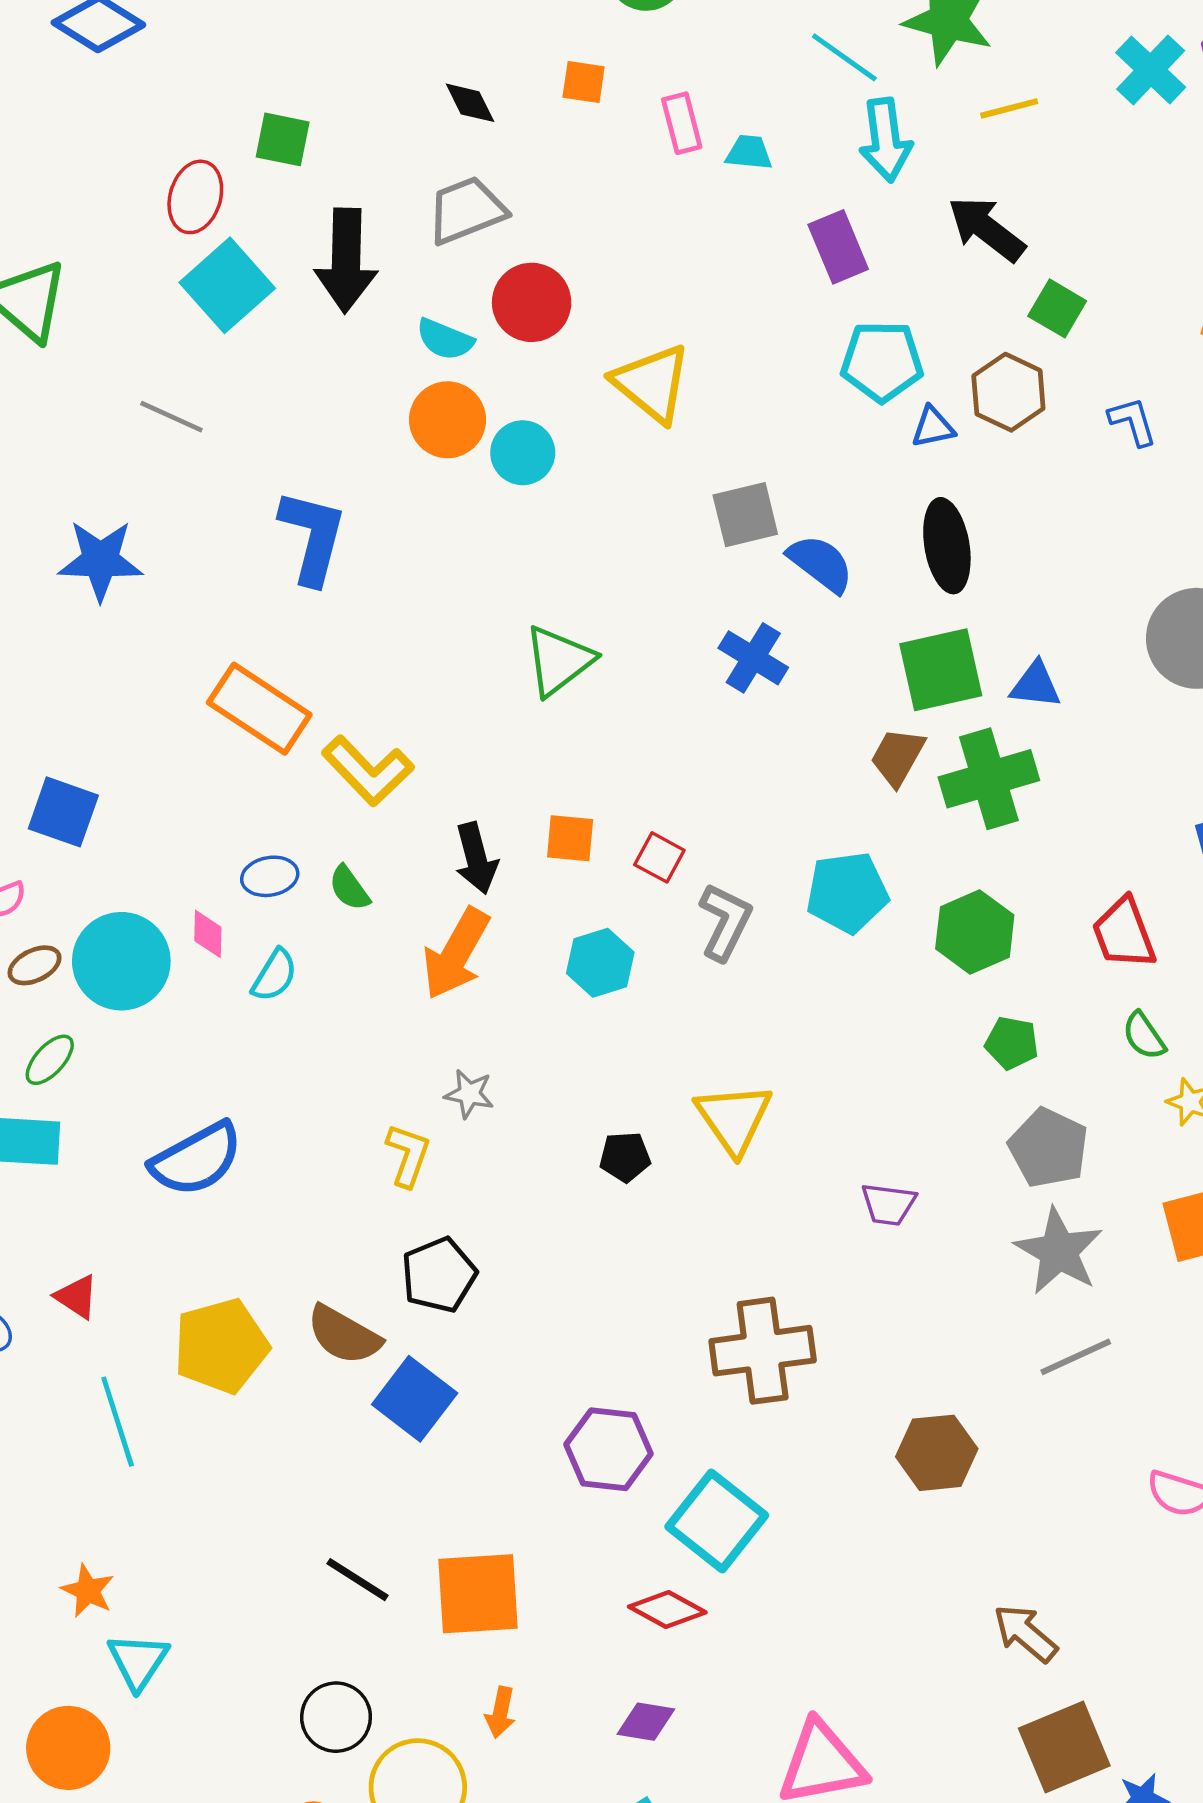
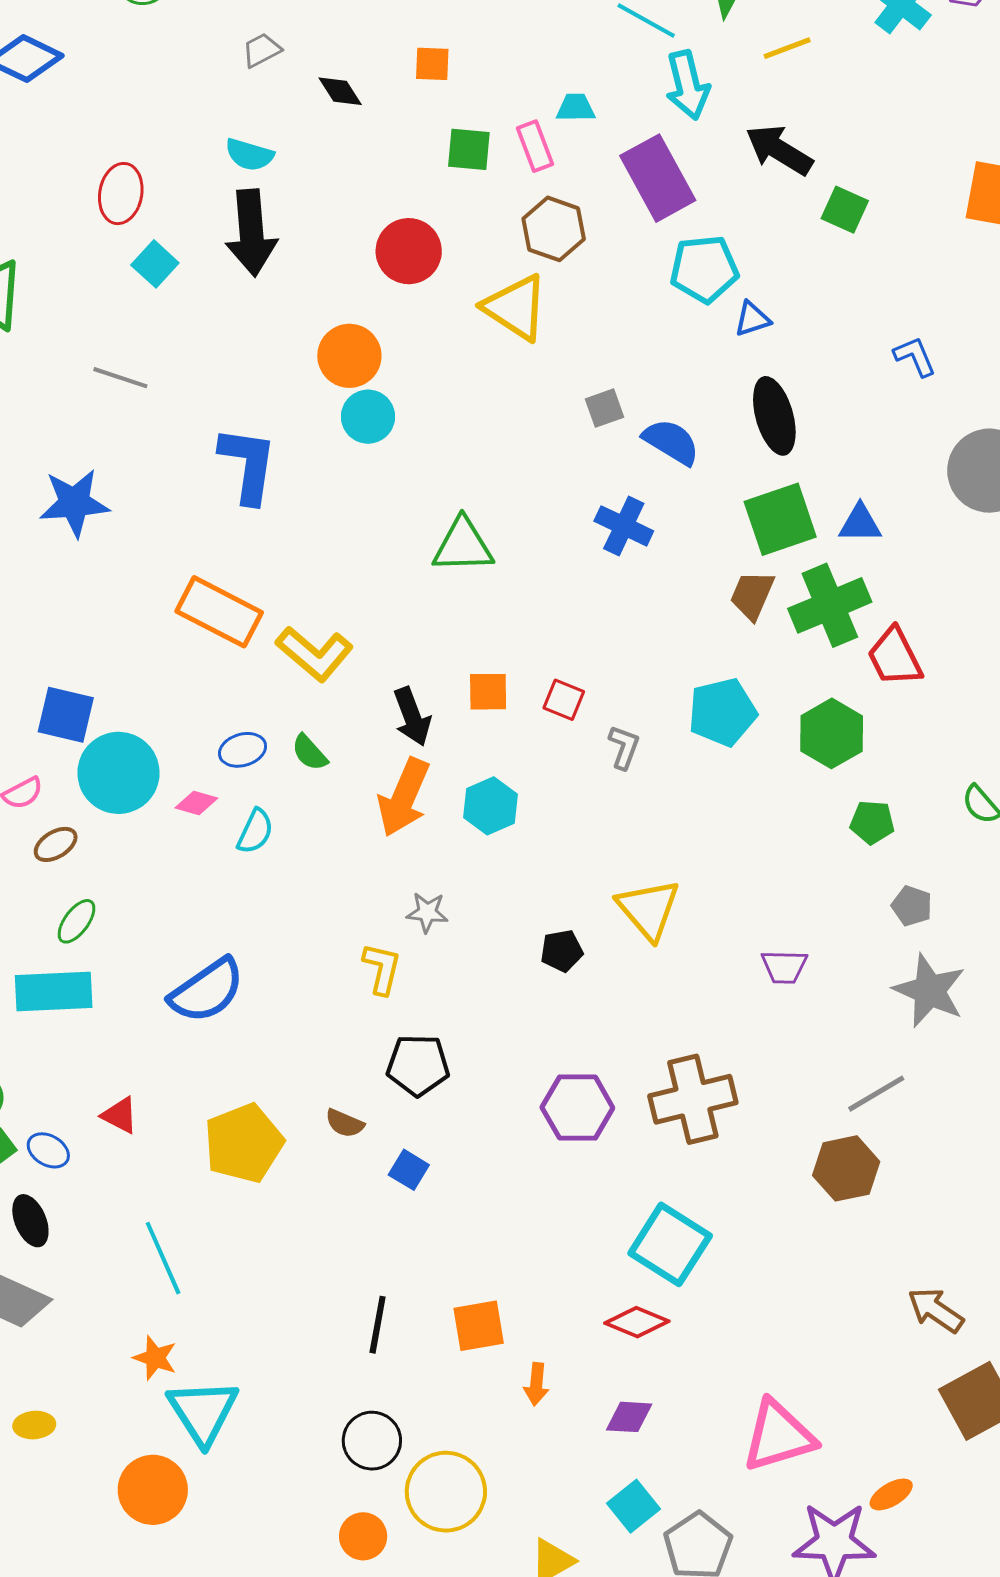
pink rectangle: (682, 123) -> (535, 146), moved
green square: (283, 139) -> (469, 149), moved
gray trapezoid: (466, 210) -> (262, 50), moved, size x0.6
purple rectangle: (838, 247) -> (658, 178), size x1.4
cyan square: (227, 285) -> (155, 264), size x0.6
cyan semicircle: (445, 339) -> (249, 155), moved
brown hexagon: (1008, 392) -> (554, 229), moved
blue L-shape: (1133, 421) -> (915, 357), moved
cyan circle: (523, 453) -> (368, 417), moved
gray square: (745, 515) -> (605, 408), size x0.7
green triangle: (559, 661) -> (463, 546), turned 42
gray L-shape: (725, 922) -> (624, 747), size x0.7
red trapezoid: (1124, 933) -> (895, 657), moved
pink diamond: (208, 934) -> (196, 803), turned -69
cyan circle: (121, 961) -> (118, 773), moved
cyan hexagon: (600, 963) -> (490, 806), moved
gray pentagon: (1048, 1148) -> (912, 906), size x0.6
black pentagon: (439, 1275) -> (418, 1065), turned 30
brown semicircle: (344, 1335) -> (345, 1123), size x0.6
gray line: (1076, 1357) -> (876, 1094), moved
blue square: (415, 1399) -> (409, 1170), size x0.6
cyan line: (118, 1422) -> (163, 1258), moved
purple hexagon: (608, 1449) -> (577, 1108), moved
black line: (358, 1580) -> (378, 1325), turned 74
orange square: (478, 1594) -> (479, 1326), size x0.7
cyan triangle: (138, 1661) -> (203, 1412), size x1.4
orange arrow: (500, 1712) -> (536, 1384), moved

